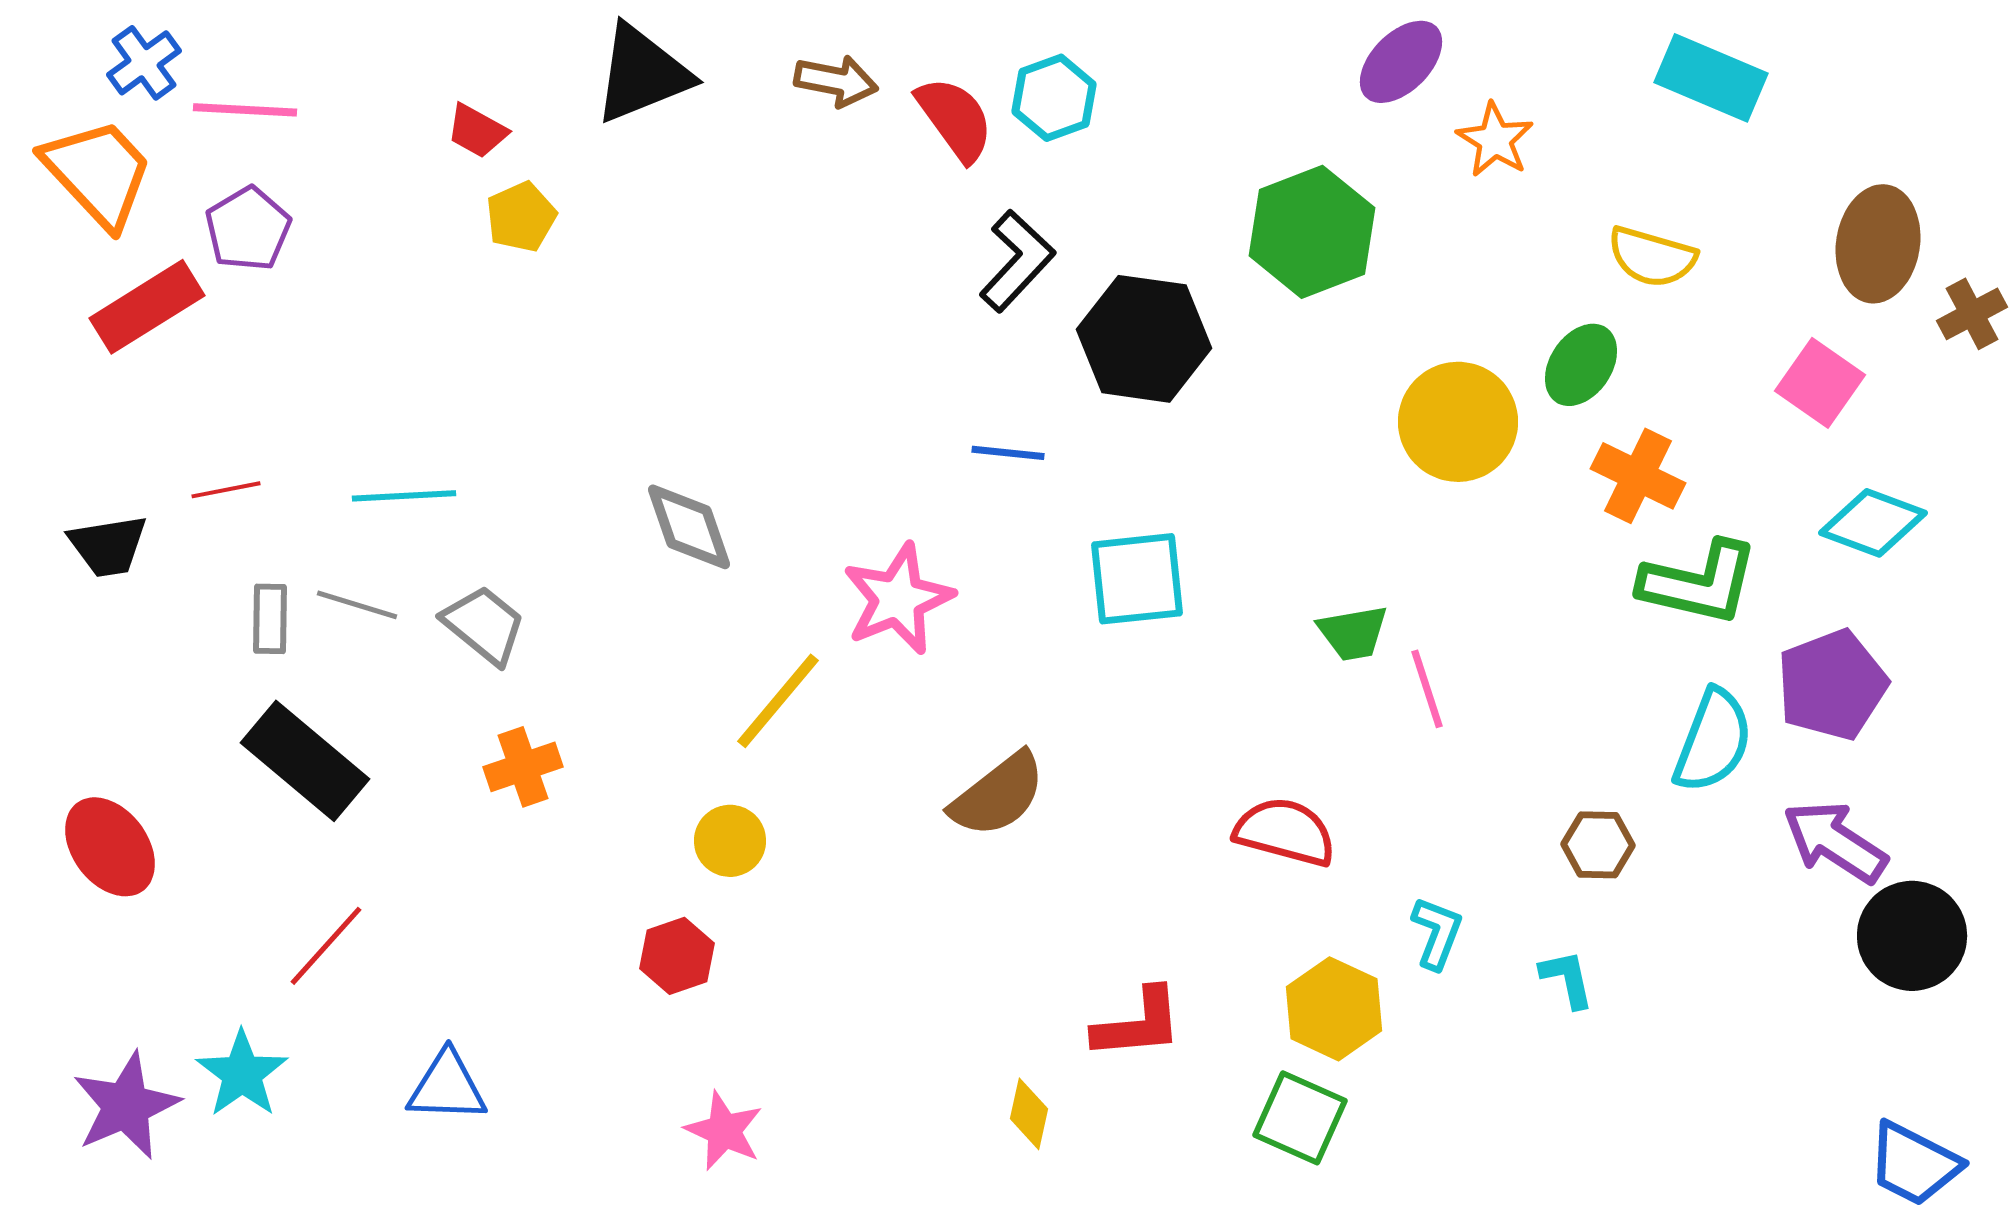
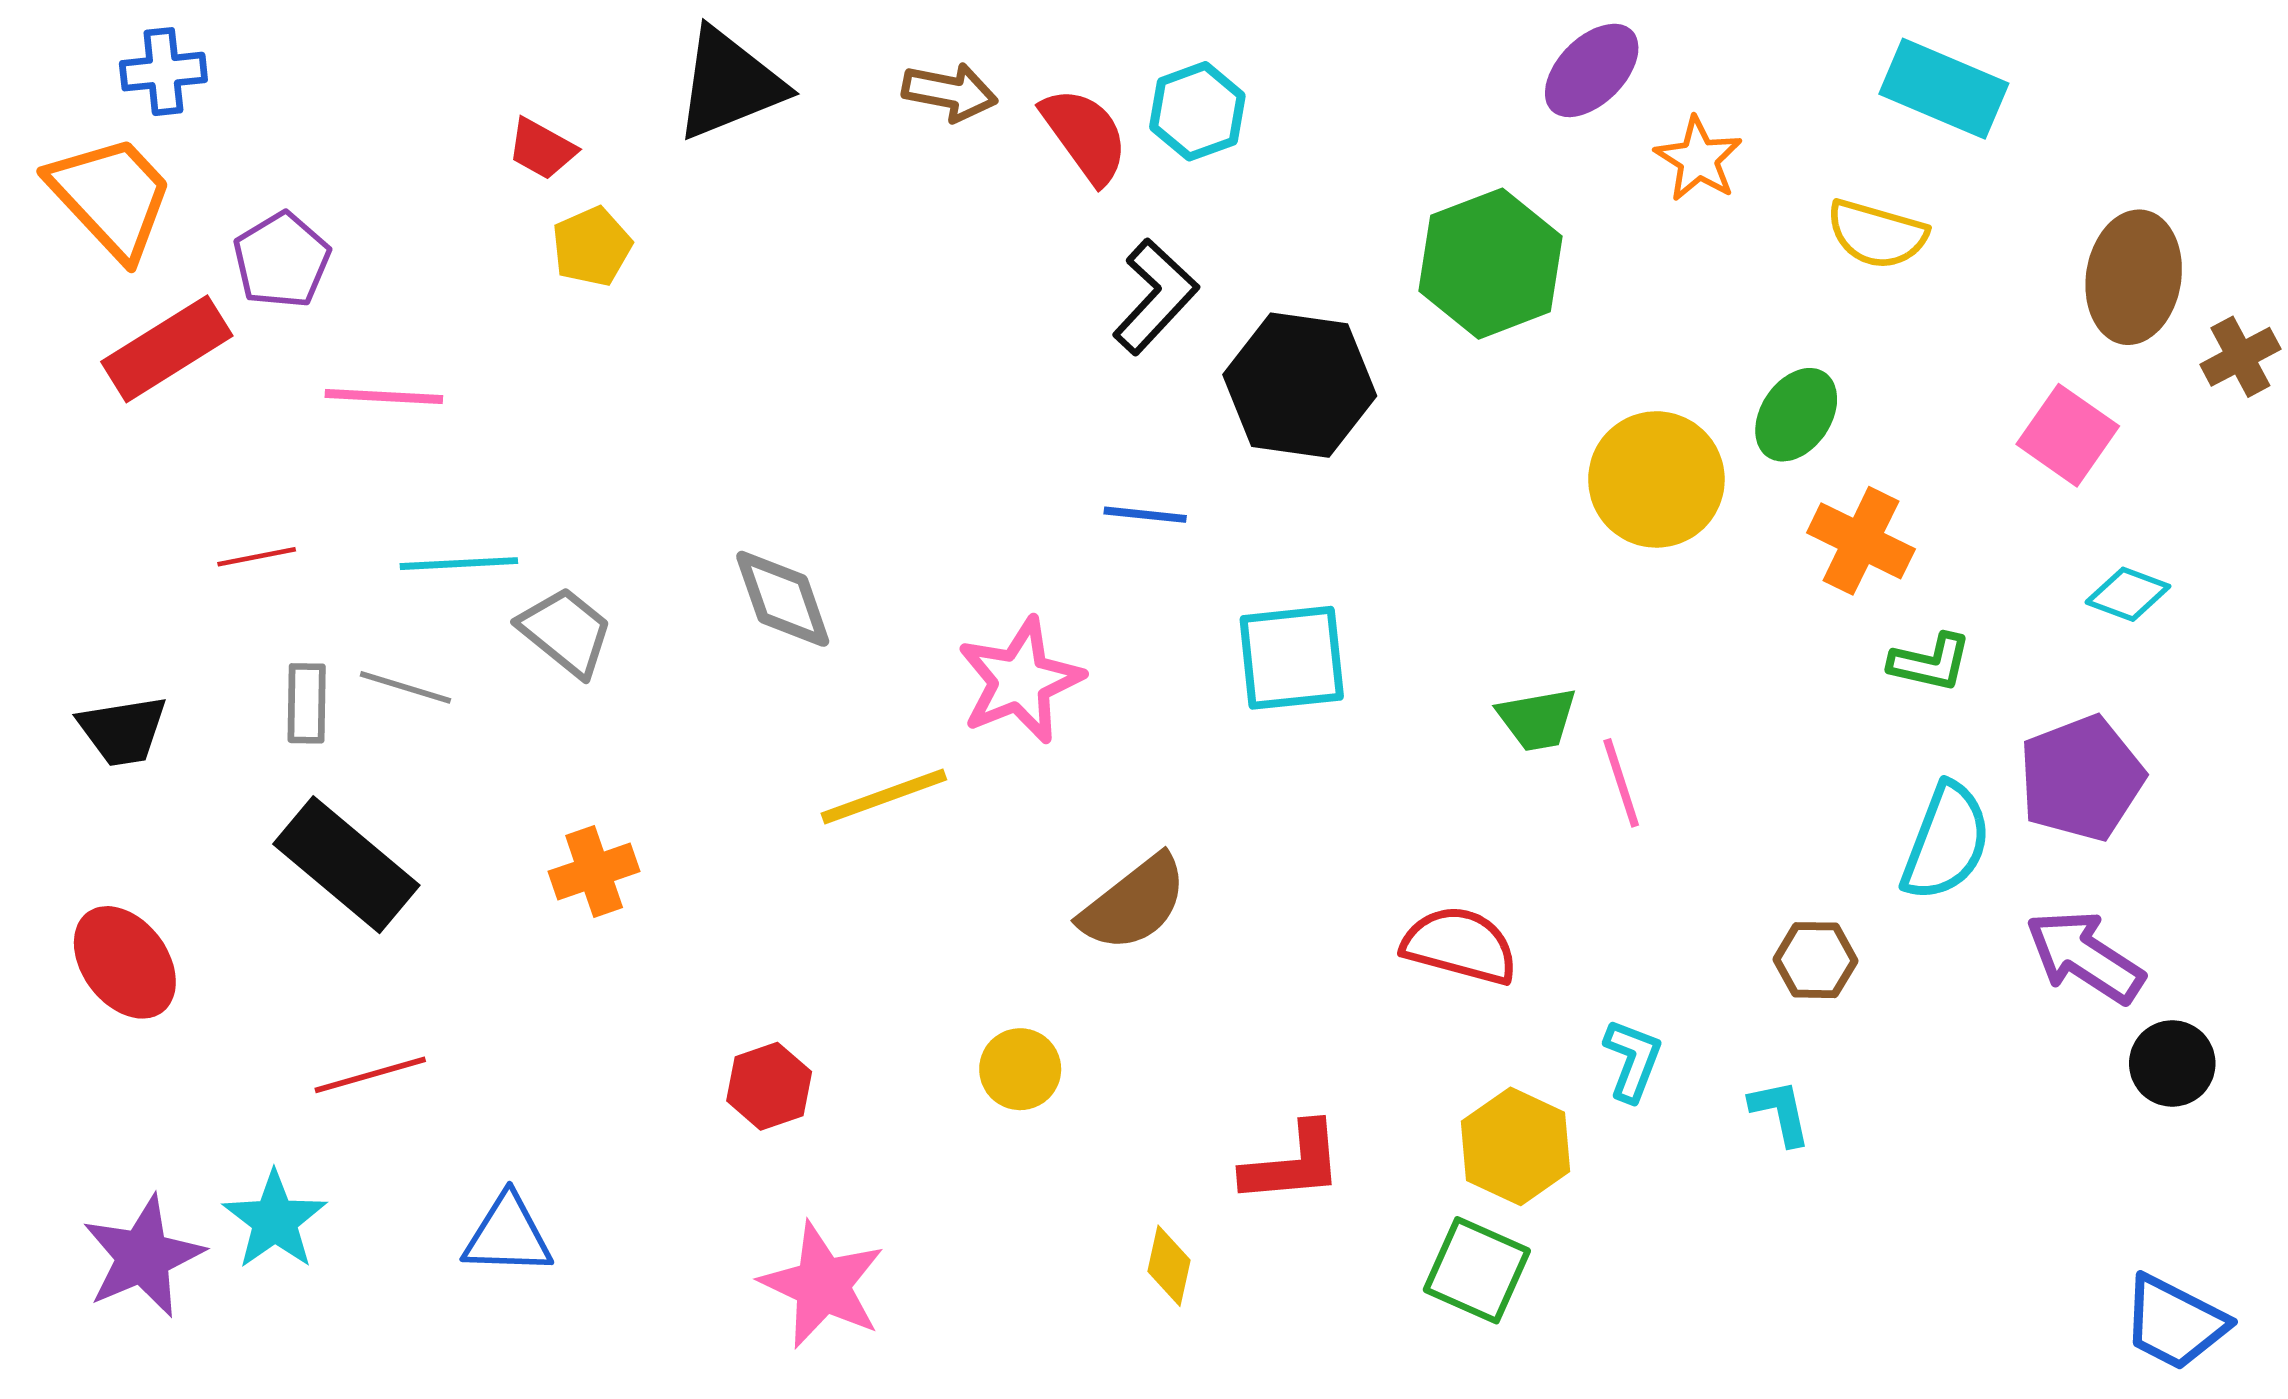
blue cross: (144, 63) -> (163, 72), turned 30
pink line: (245, 110) -> (384, 397), moved
yellow semicircle: (1652, 257) -> (1877, 234), moved
cyan diamond: (1873, 523) -> (2128, 594), size x0.7
black trapezoid: (108, 546) -> (123, 731), moved
green L-shape: (1699, 583) -> (1930, 662), size x0.6
gray trapezoid: (484, 625) -> (566, 632), moved
yellow line: (778, 701) -> (884, 796), turned 30
yellow circle: (730, 841) -> (1020, 1069), moved
black circle: (1912, 936) -> (2172, 1063), size x0.7
red line: (326, 946) -> (370, 1075), turned 32
pink star: (724, 1131) -> (822, 1285), size x1.4

